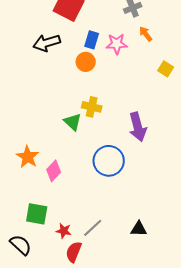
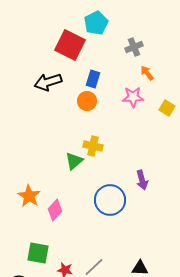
pink star: (117, 44) -> (133, 97), moved
green triangle: (73, 122) -> (74, 161), turned 36
purple arrow: (138, 127) -> (142, 180), moved, size x0.7

